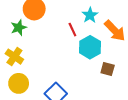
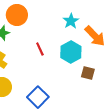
red line: (72, 30) -> (40, 49), moved

